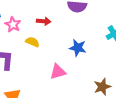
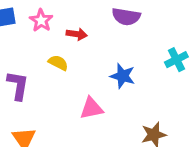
pink star: (13, 24) -> (41, 20), moved

